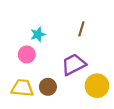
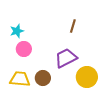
cyan star: (38, 34) -> (17, 31), moved

